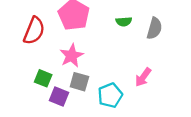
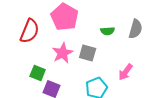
green semicircle: (124, 22) -> (108, 31), moved
gray square: (79, 82) -> (88, 53), moved

